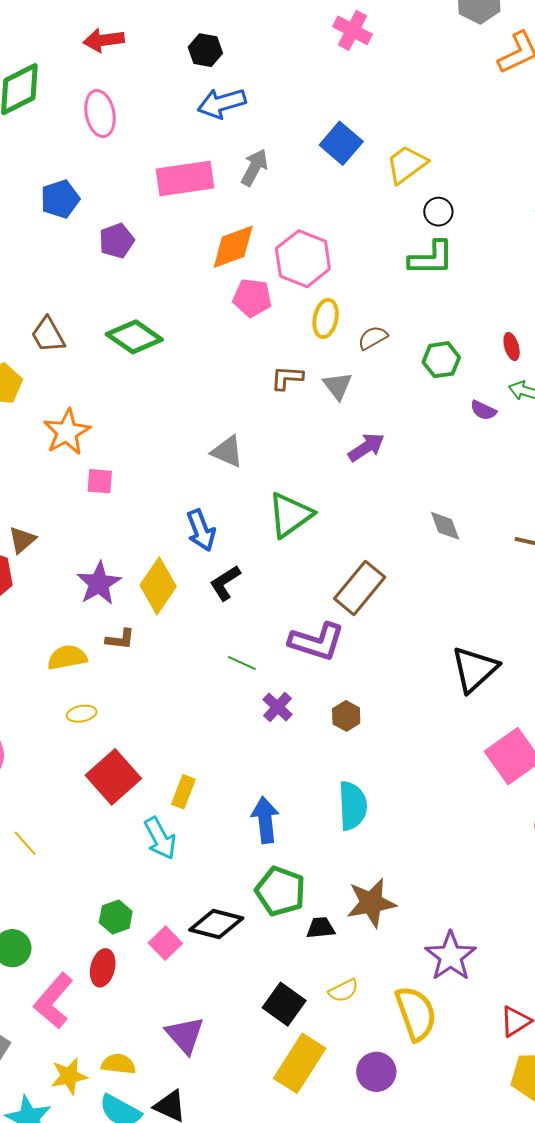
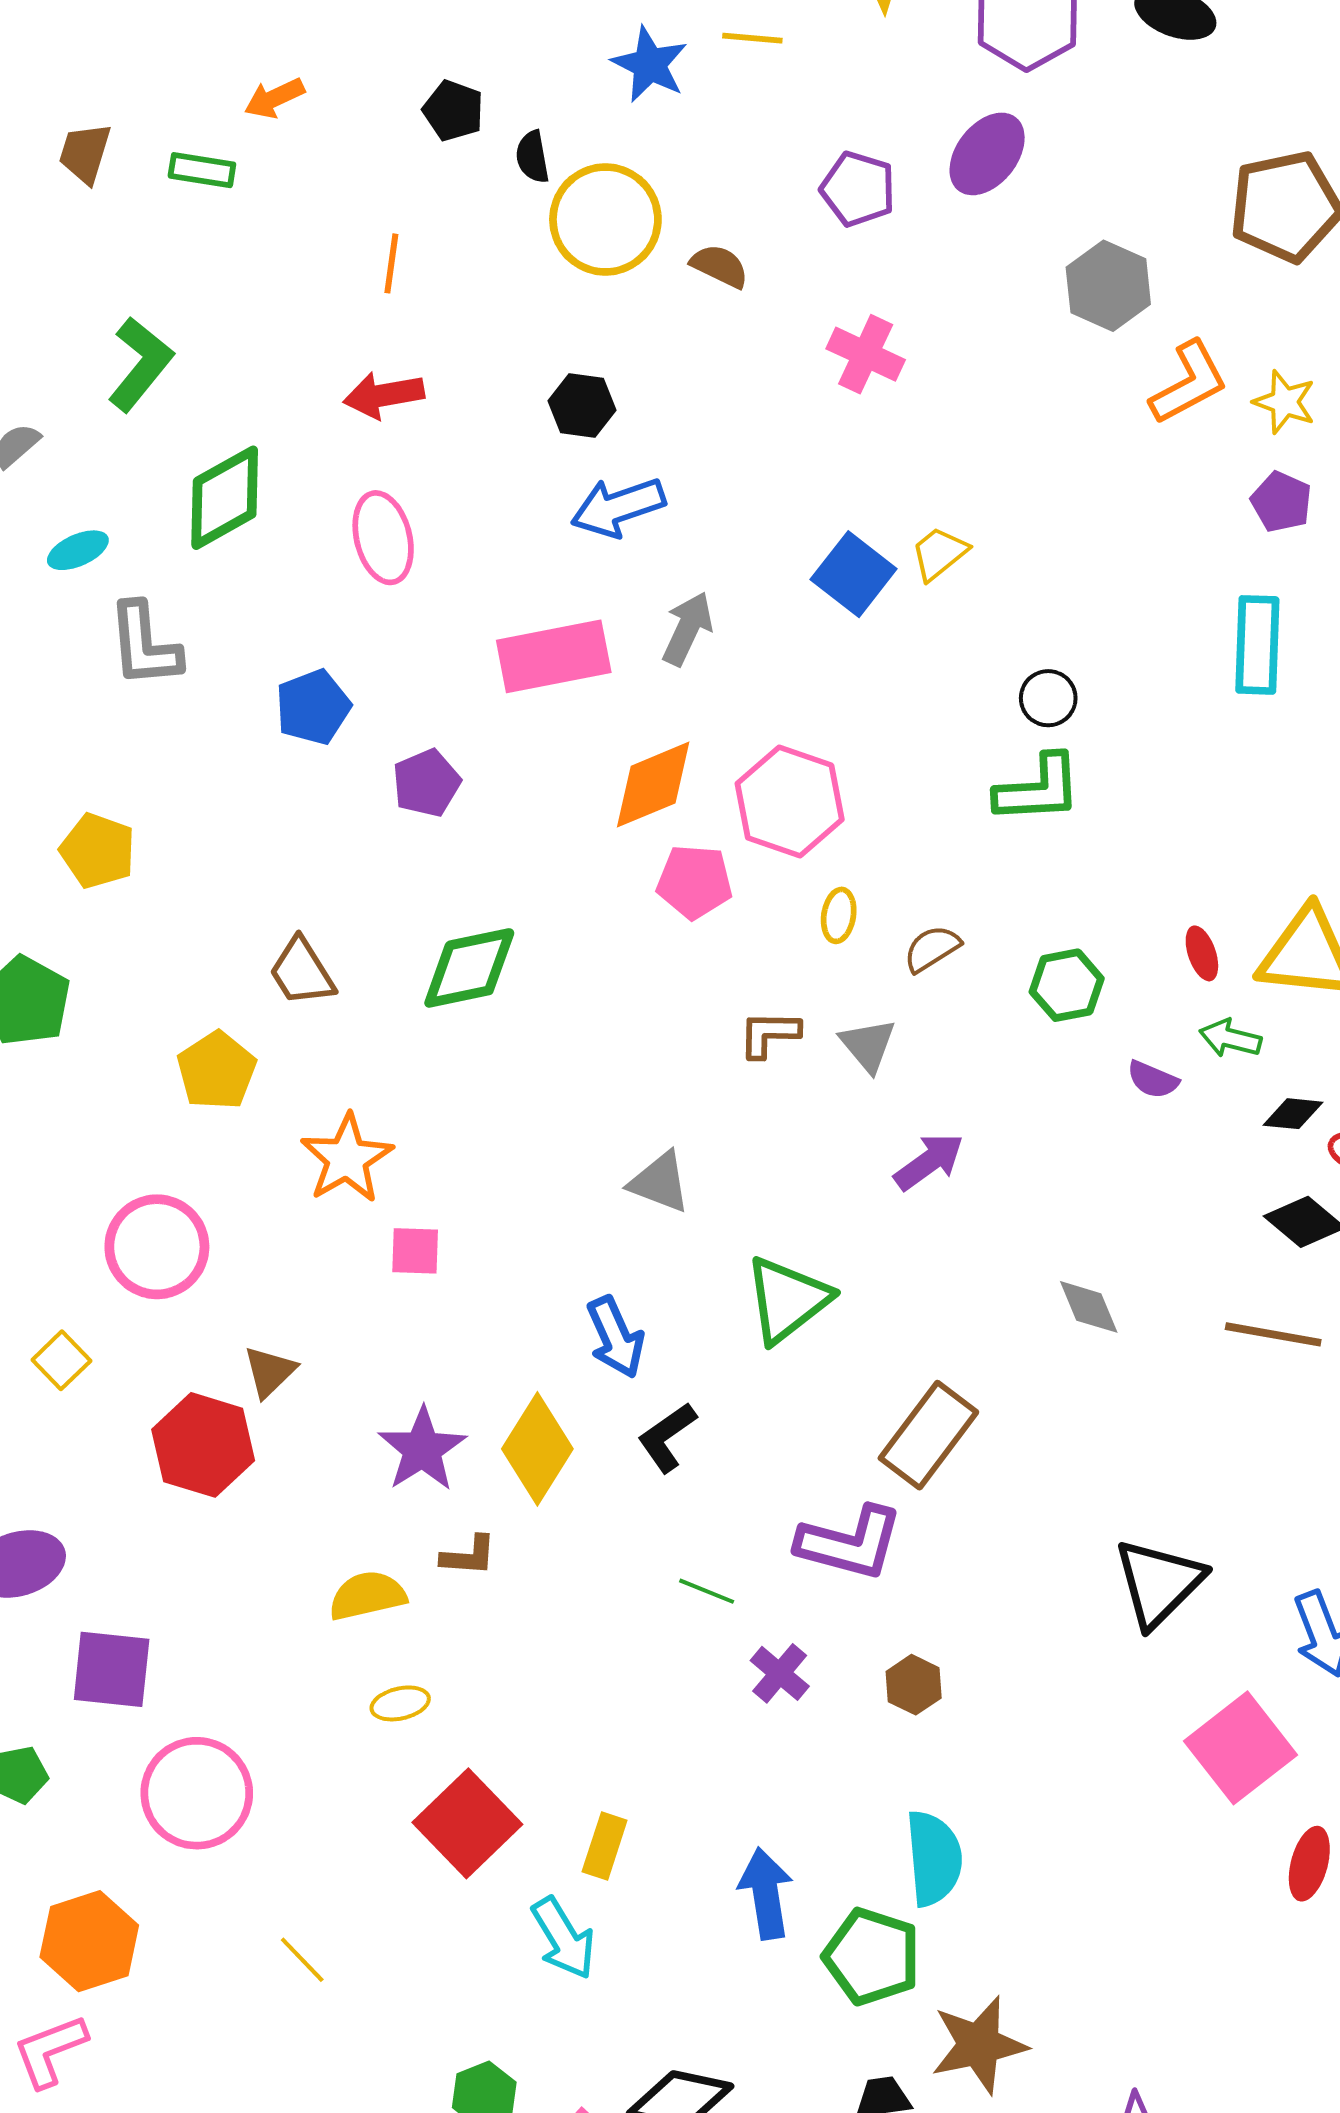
yellow trapezoid: (407, 164) -> (939, 553), moved, size x0.7
yellow ellipse: (326, 318) -> (839, 915), size x0.7
green diamond: (134, 337) -> (469, 968), turned -44
green pentagon: (280, 891) -> (872, 1957), moved

